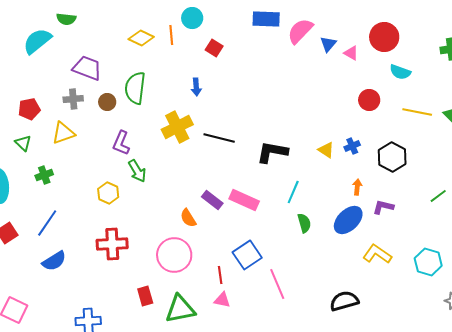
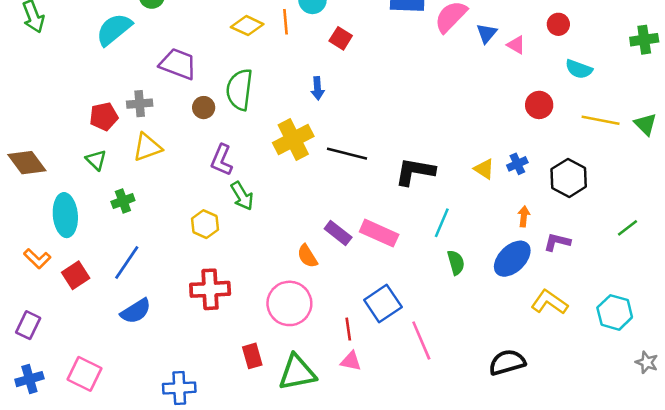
red circle: (384, 37) -> (558, 24), size x0.6
gray cross: (73, 99) -> (140, 104), moved

